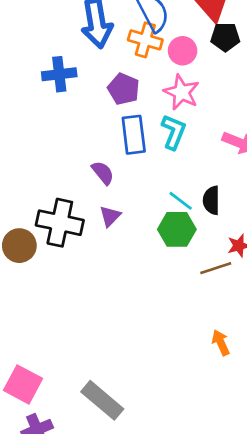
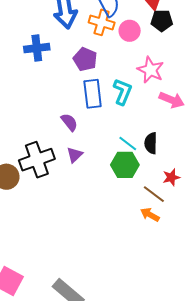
pink star: (181, 92) -> (151, 70), moved
black cross: (60, 223) -> (37, 160), turned -32
brown line: (216, 268) -> (154, 194), turned 55
orange arrow: (221, 343) -> (150, 215), moved, turned -36

